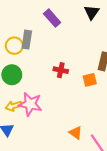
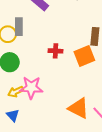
orange square: (90, 80) -> (84, 56), size x1.5
orange triangle: (76, 133) -> (79, 108), size x1.6

